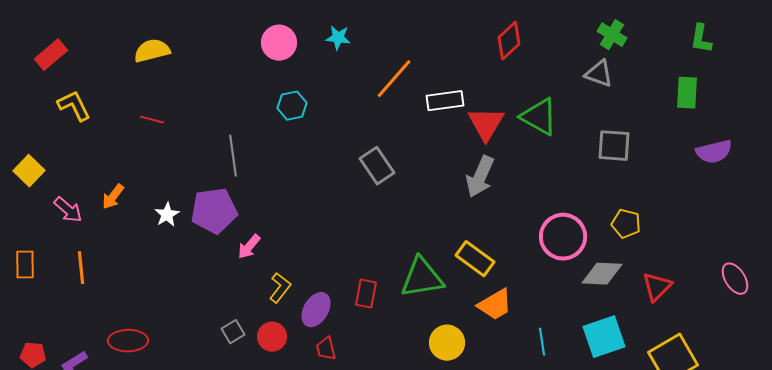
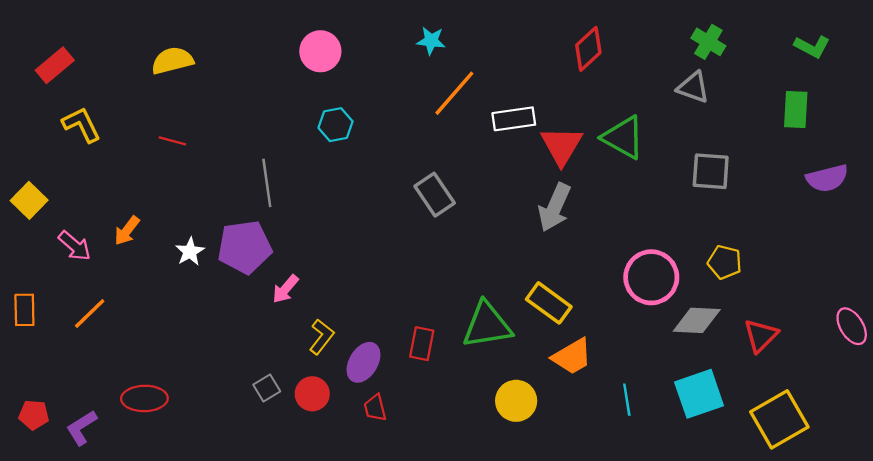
cyan star: (338, 38) -> (431, 41), moved
green L-shape: (701, 39) -> (812, 47), turned -72
orange line: (81, 268) -> (90, 313), turned 52

